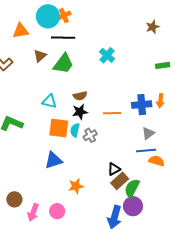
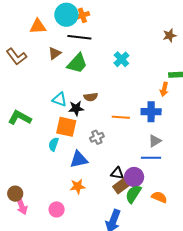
orange arrow: (160, 101) -> (164, 89), moved
black star: (80, 112) -> (76, 108), moved
cyan semicircle: (75, 130) -> (54, 144), moved
blue triangle: (53, 160) -> (79, 159), moved
orange semicircle: (157, 161) -> (159, 197), moved
black triangle: (114, 169) -> (117, 173), turned 32
purple circle: (133, 206) -> (134, 177), moved
pink arrow: (33, 212) -> (22, 206), moved, turned -48

